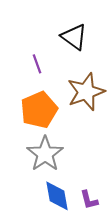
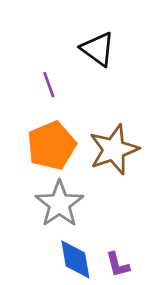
brown star: (86, 92) -> (114, 150), moved

